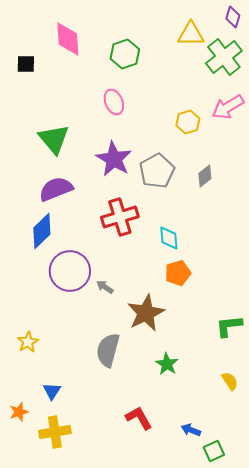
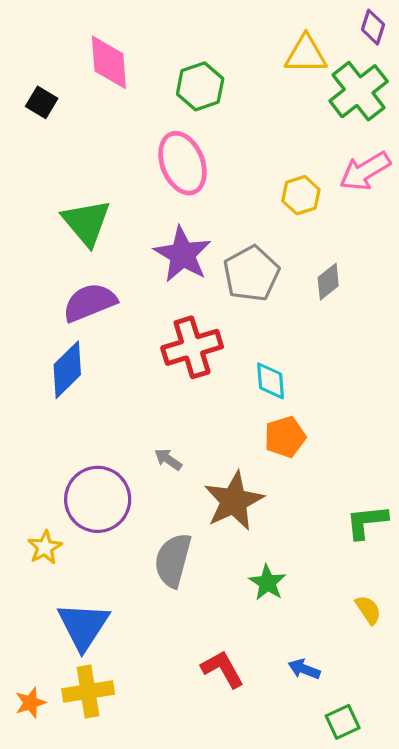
black square: (26, 64) -> (42, 102), turned 30
pink ellipse: (114, 102) -> (182, 163), size x1.5
purple circle: (70, 271) -> (98, 499), moved
blue triangle: (52, 391) -> (83, 626), size x1.8
orange star: (19, 412) -> (30, 703), moved
blue arrow: (191, 430) -> (304, 669), moved

